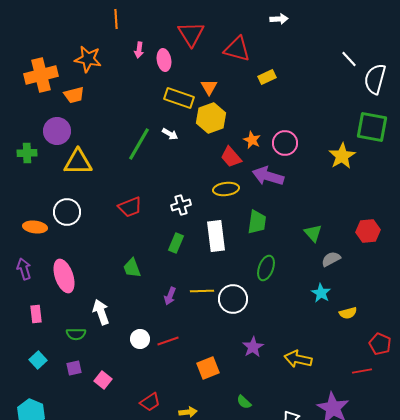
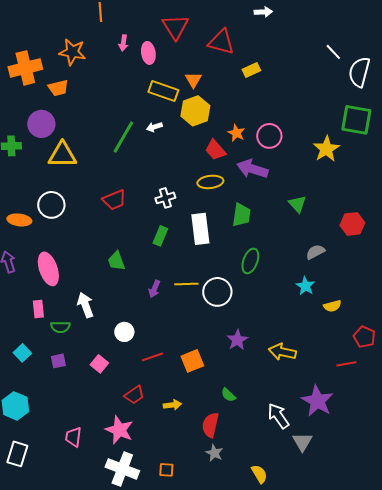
white arrow: (170, 134) -> (154, 127), turned 133
green triangle: (313, 233) -> (297, 204), moved
pink rectangle: (36, 314) -> (38, 309), moved
red line: (168, 341) -> (152, 357), moved
pink square: (103, 380) -> (99, 364), moved

